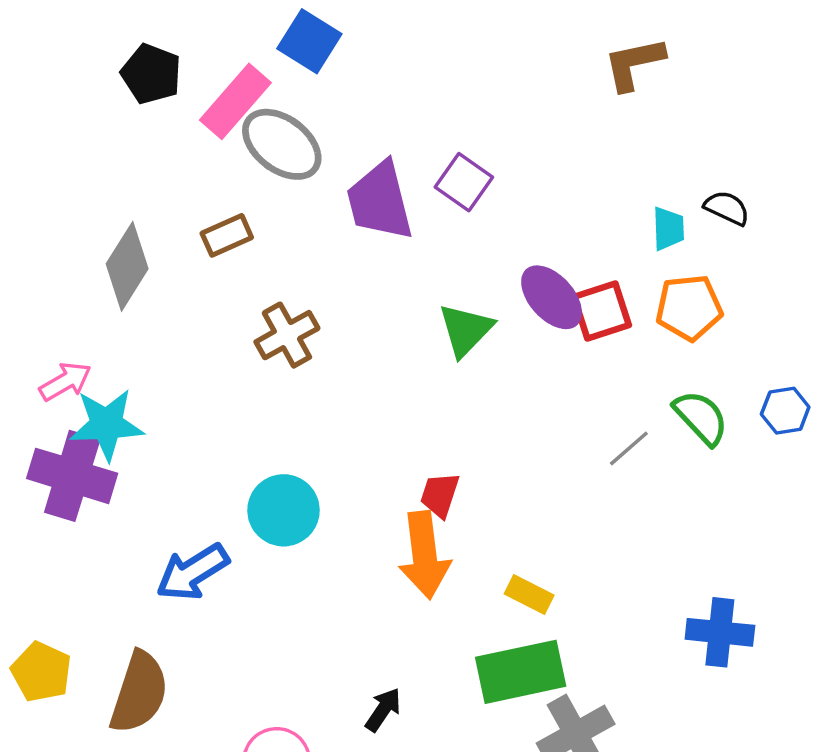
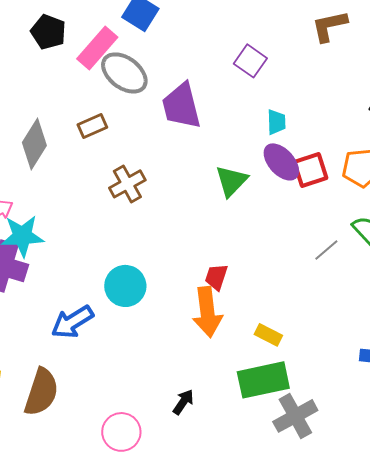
purple square: (464, 182) -> (250, 61), moved
cyan trapezoid: (668, 229) -> (276, 122), moved

